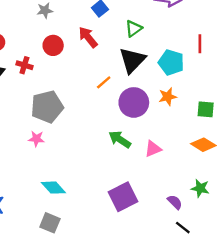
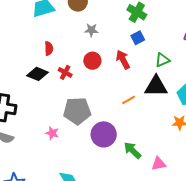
black triangle: (132, 60) -> (156, 86), turned 35
purple circle: (134, 102) -> (104, 134), moved
pink star: (36, 139) -> (52, 133), moved

